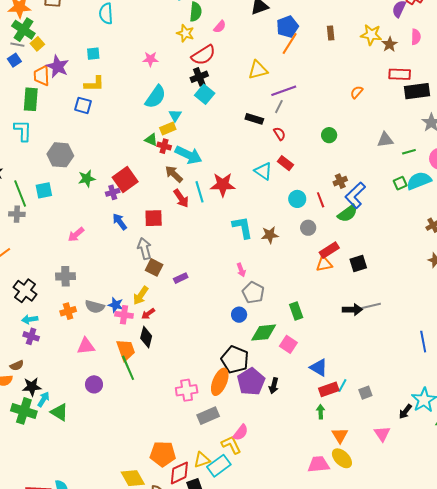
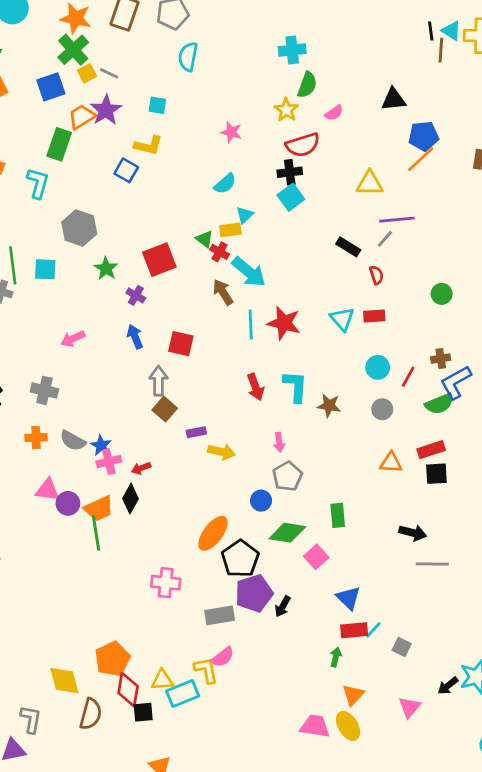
gray line: (17, 45) -> (109, 73), moved
blue square: (14, 60) -> (51, 87), size x1.5
orange trapezoid: (42, 76) -> (82, 117), turned 45
cyan semicircle: (155, 97) -> (225, 184), size x0.7
red rectangle: (285, 163) -> (374, 316), turned -56
green star: (87, 179) -> (106, 268), turned 30
red square: (125, 180) -> (159, 260), moved
purple cross: (113, 192) -> (136, 295), turned 32
red arrow: (181, 198) -> (255, 387), moved
red line: (321, 200) -> (408, 377), turned 35
red rectangle: (329, 250) -> (431, 450), moved
yellow arrow: (141, 295) -> (222, 452), moved, turned -126
gray line: (369, 306) -> (432, 564), moved
pink cross: (124, 315) -> (109, 462), turned -36
orange trapezoid: (126, 350) -> (99, 509), turned 70
orange ellipse: (220, 382) -> (213, 533), moved
purple circle: (94, 384) -> (68, 503), moved
gray square: (365, 393) -> (402, 647), turned 32
gray rectangle: (208, 416) -> (220, 615), moved
orange pentagon: (163, 454) -> (112, 659), turned 30
red diamond: (179, 473) -> (128, 690), turned -70

